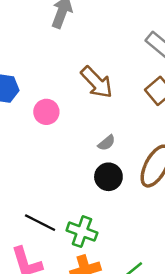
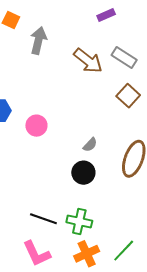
brown arrow: (97, 82) -> (88, 61), moved
black circle: (108, 177) -> (83, 173), moved

